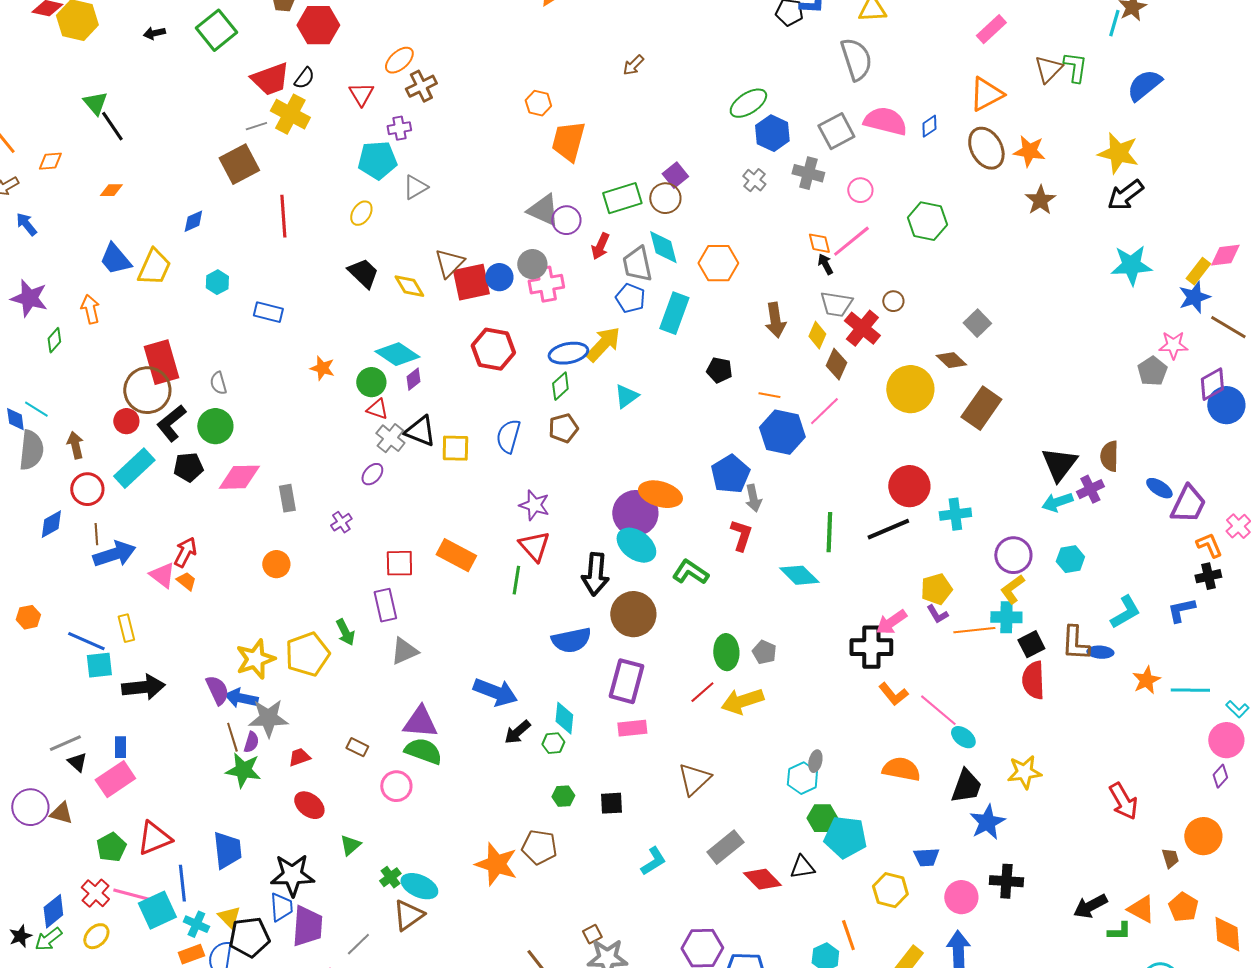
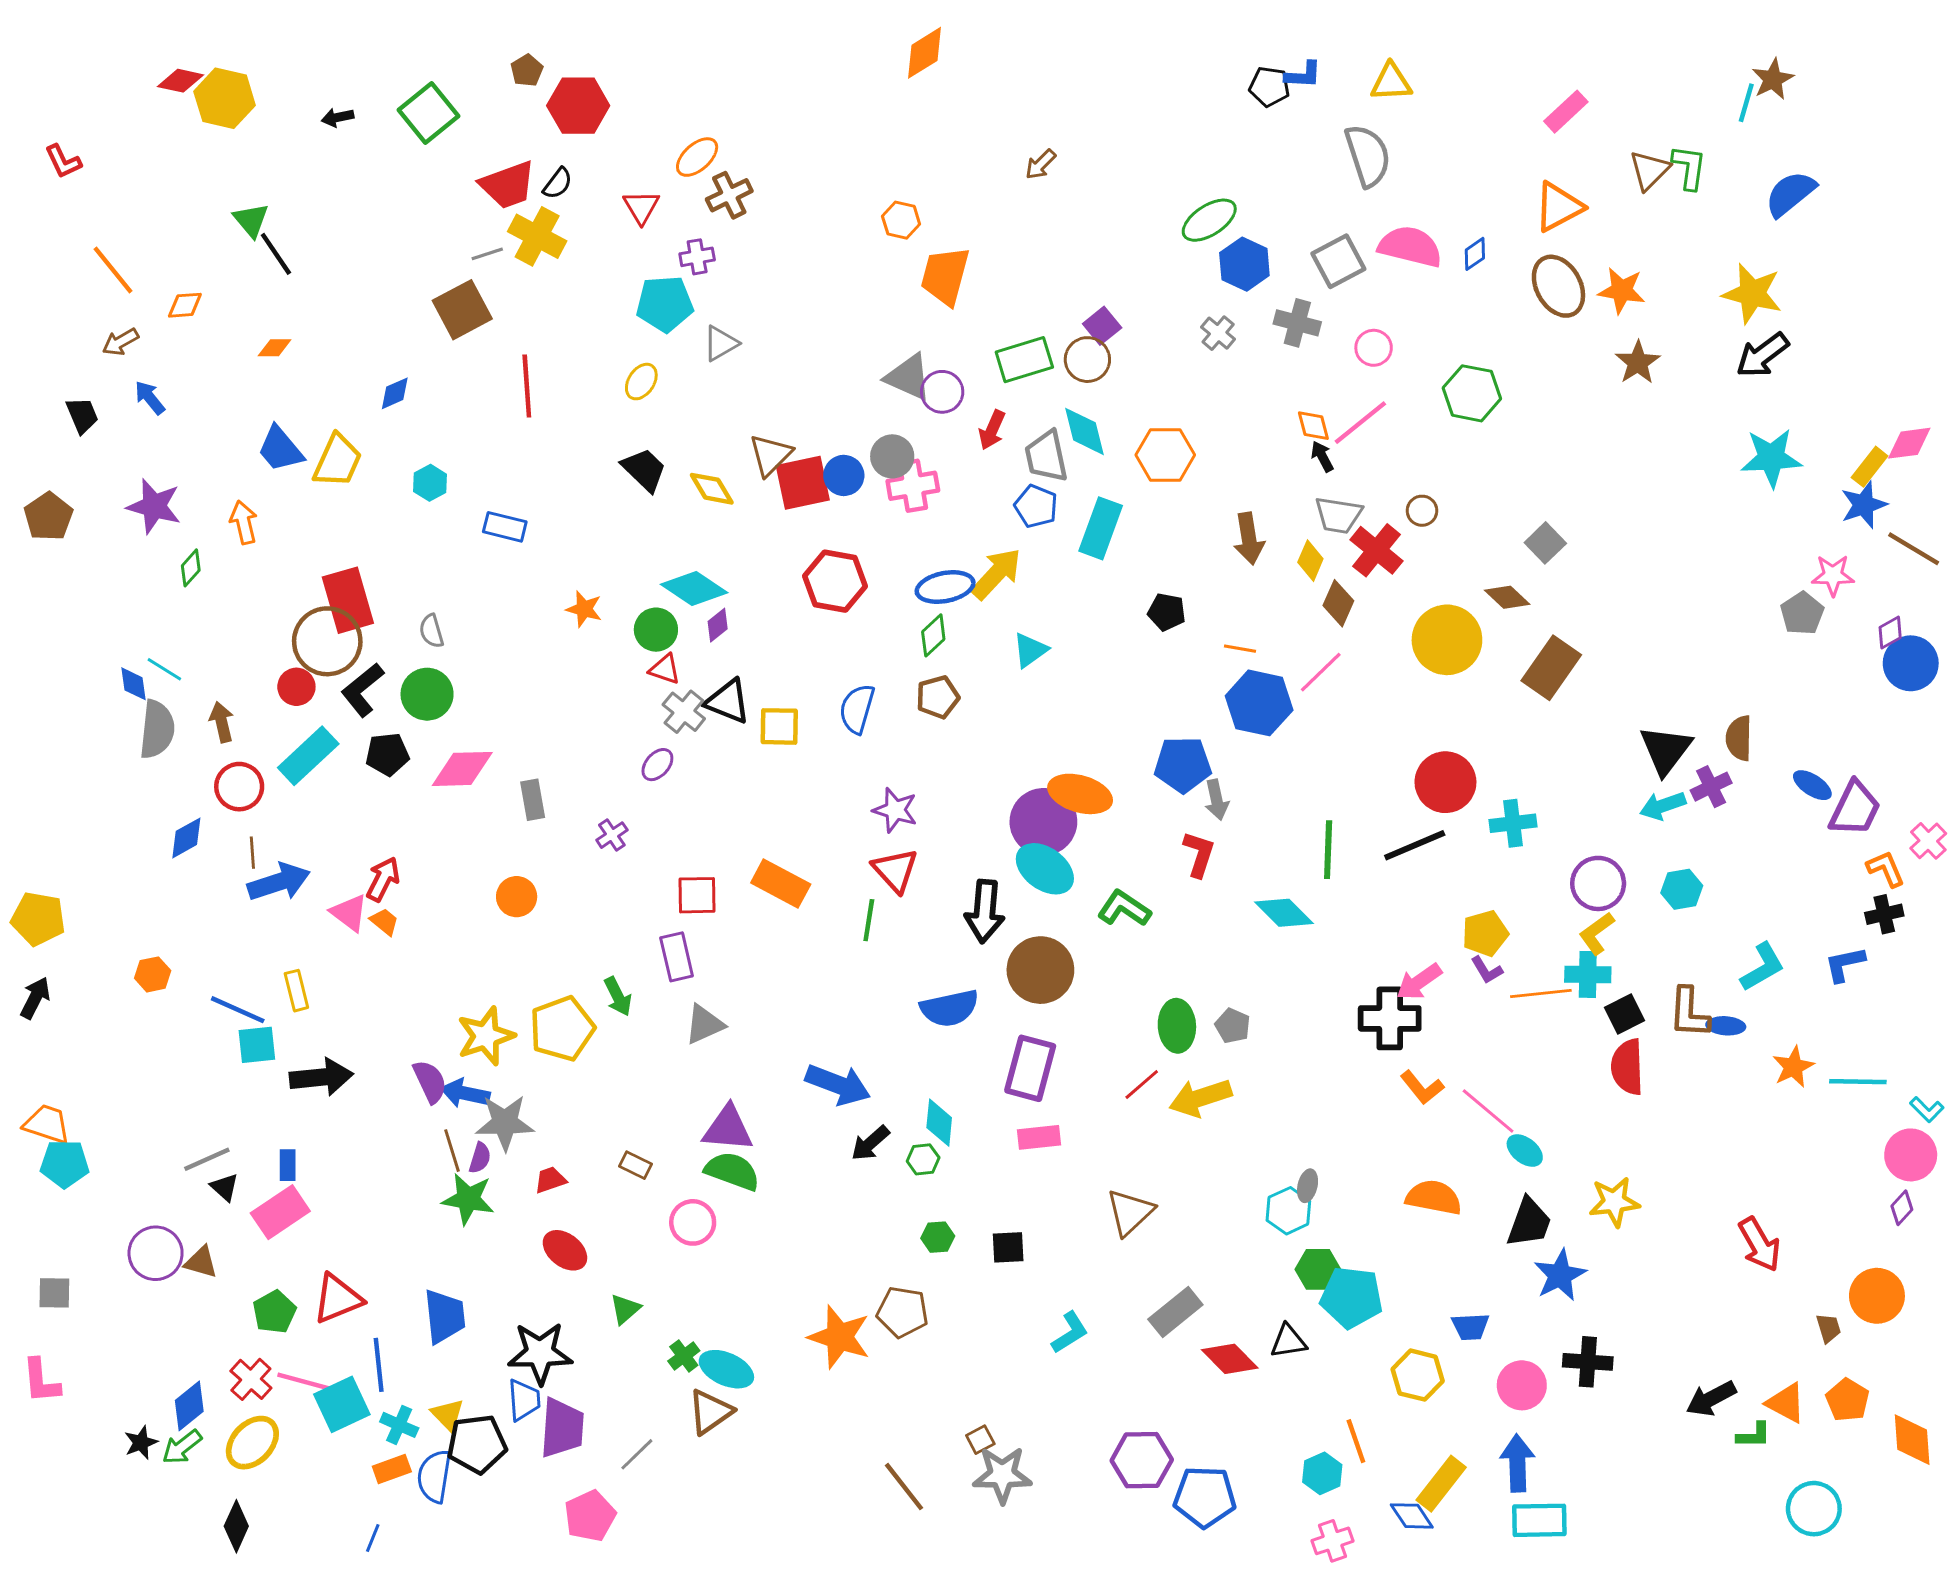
purple diamond: (1212, 384) -> (1890, 632), size x0.7
blue pentagon: (730, 474) -> (1183, 765), turned 30
yellow ellipse: (96, 936) -> (252, 1443), size x1.4

